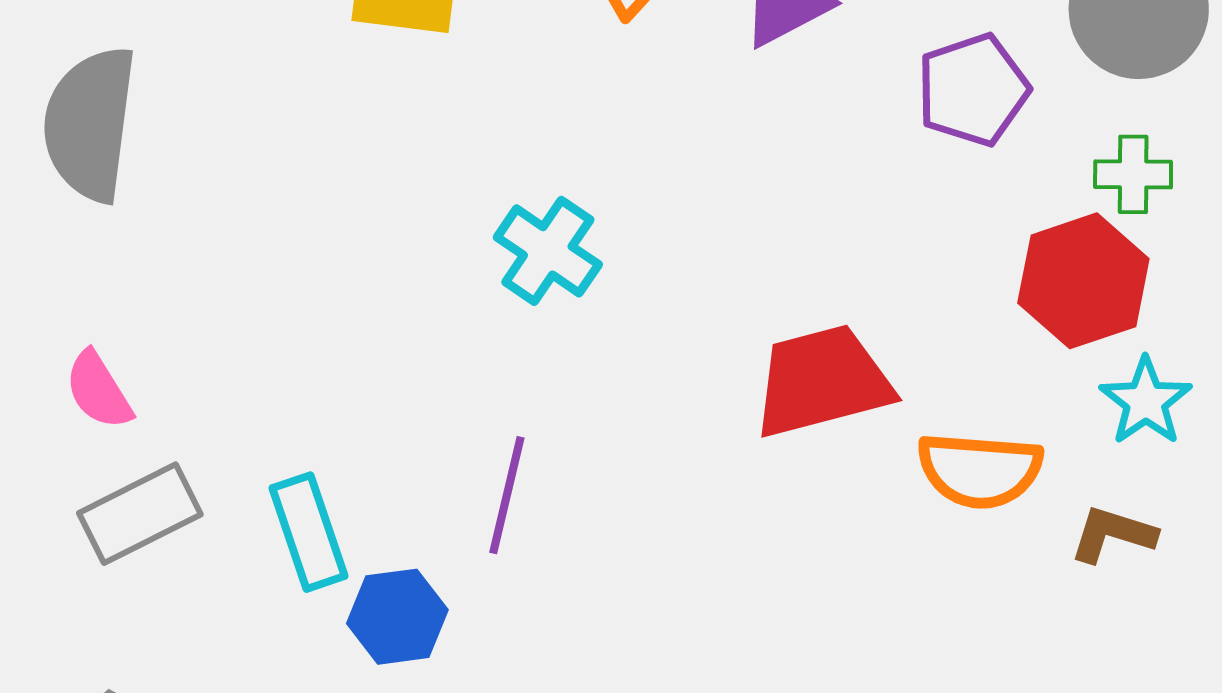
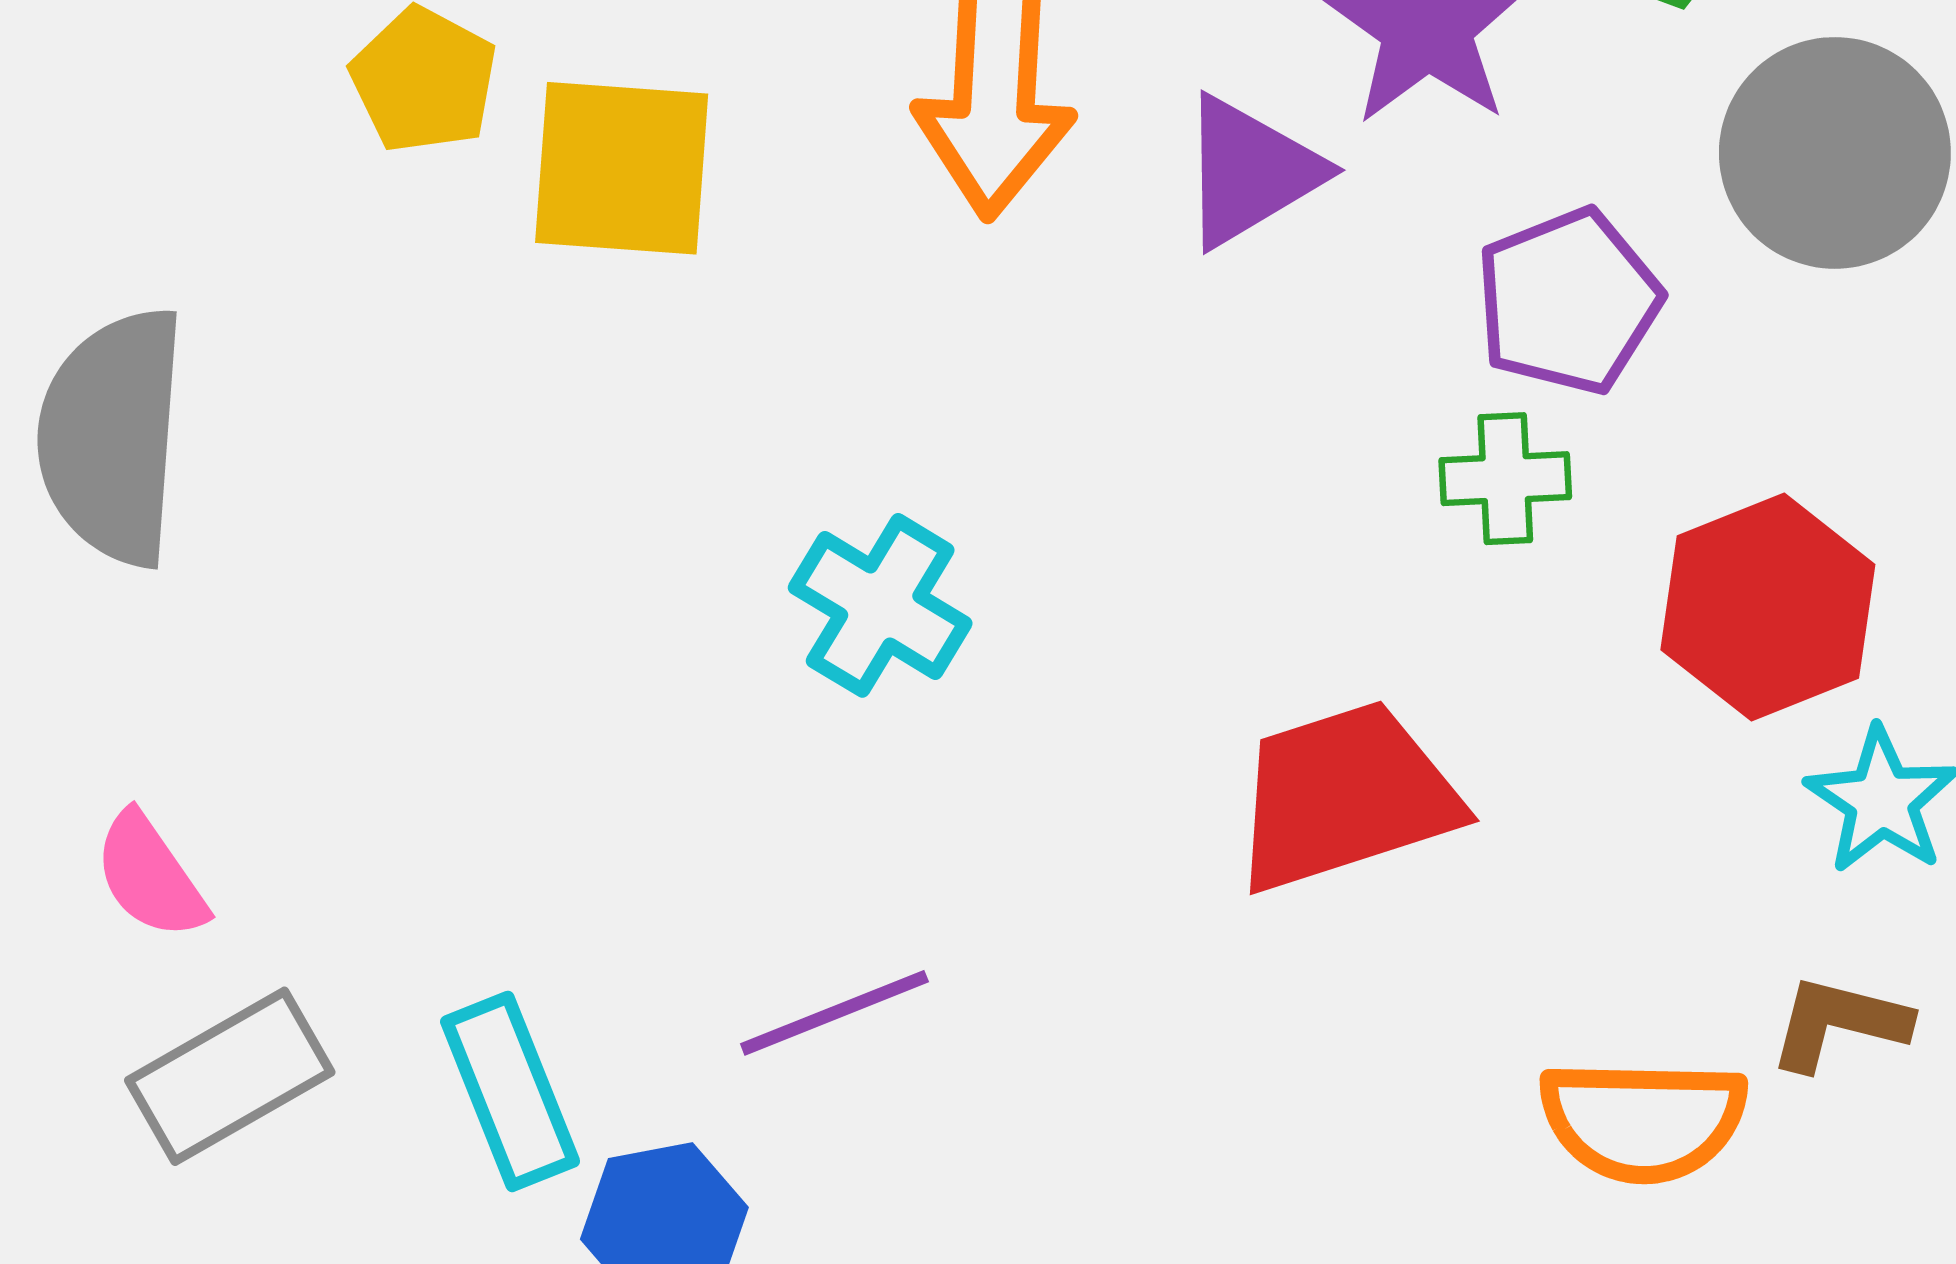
green cross: (1133, 174) -> (1505, 479), moved
orange semicircle: (980, 470) -> (1643, 1120), moved
purple line: (507, 495) -> (834, 1013), turned 58

